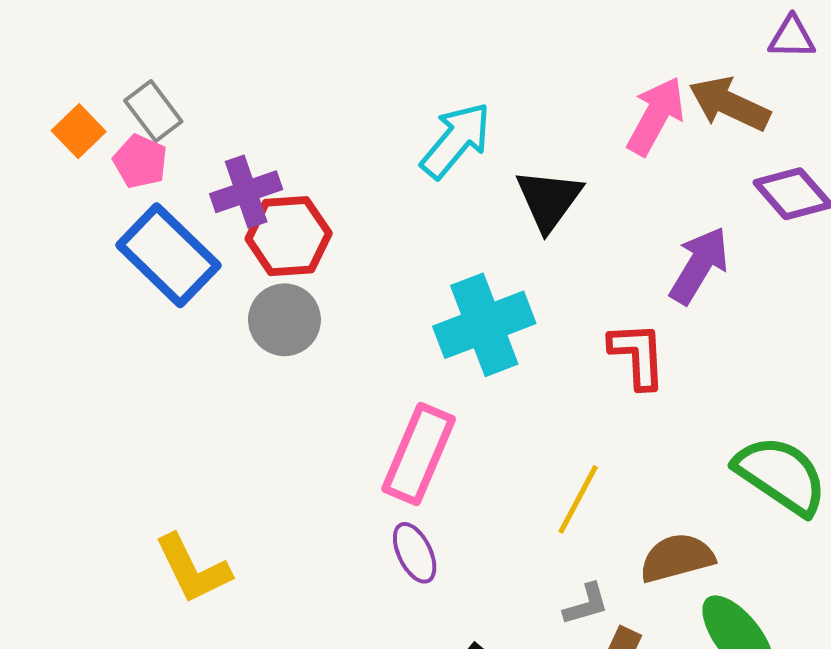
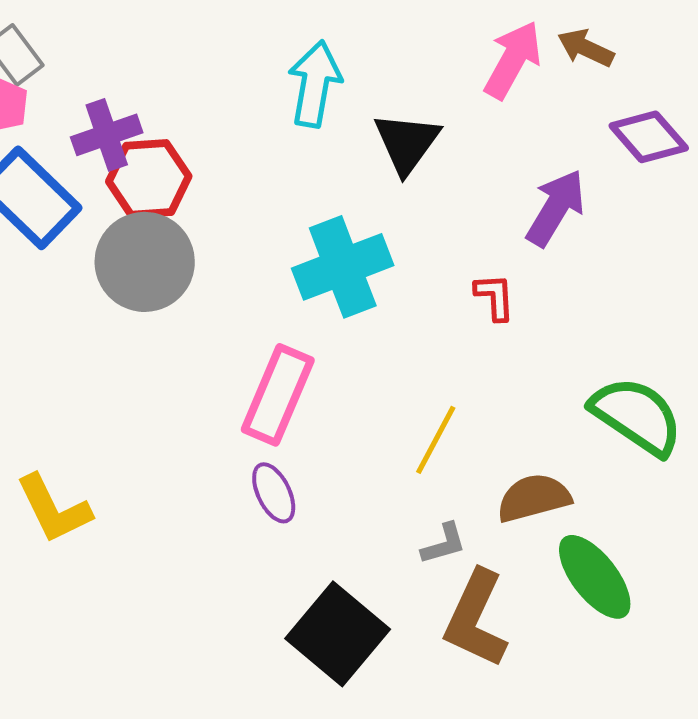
brown arrow: (729, 104) -> (586, 48), size x0.7
cyan arrow: (456, 140) -> (315, 84), turned -30
gray circle: (284, 320) -> (145, 262), size x1.4
red L-shape: (638, 355) -> (495, 297), size x0.7

